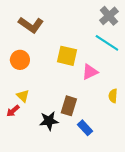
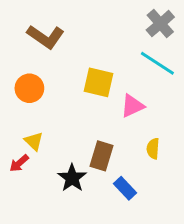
yellow semicircle: (113, 96) -> (153, 149), moved
black star: (49, 121) -> (72, 178), turned -30

